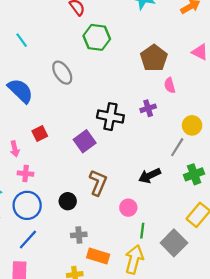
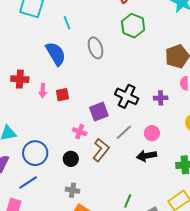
cyan line: (22, 40) -> (67, 23), moved
gray line: (177, 147) -> (124, 132), moved
pink arrow: (15, 149) -> (43, 91), moved
pink cross: (26, 174) -> (80, 132), moved
pink circle: (128, 208) -> (152, 133), moved

